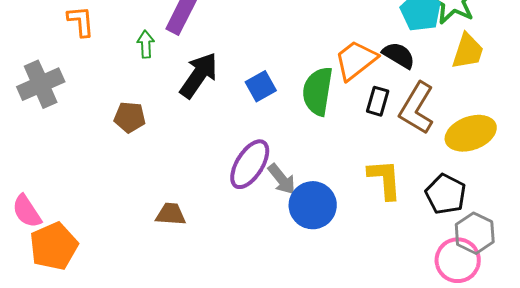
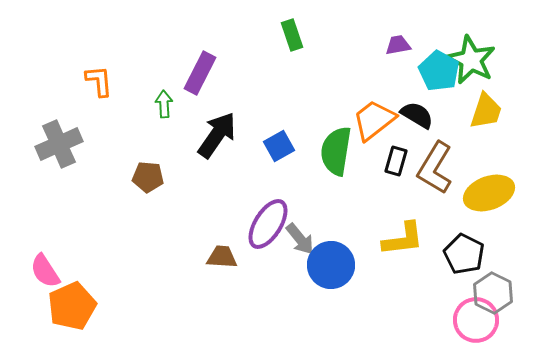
yellow L-shape: (385, 179) -> (403, 239), turned 87
brown trapezoid: (171, 214) -> (222, 257), moved

